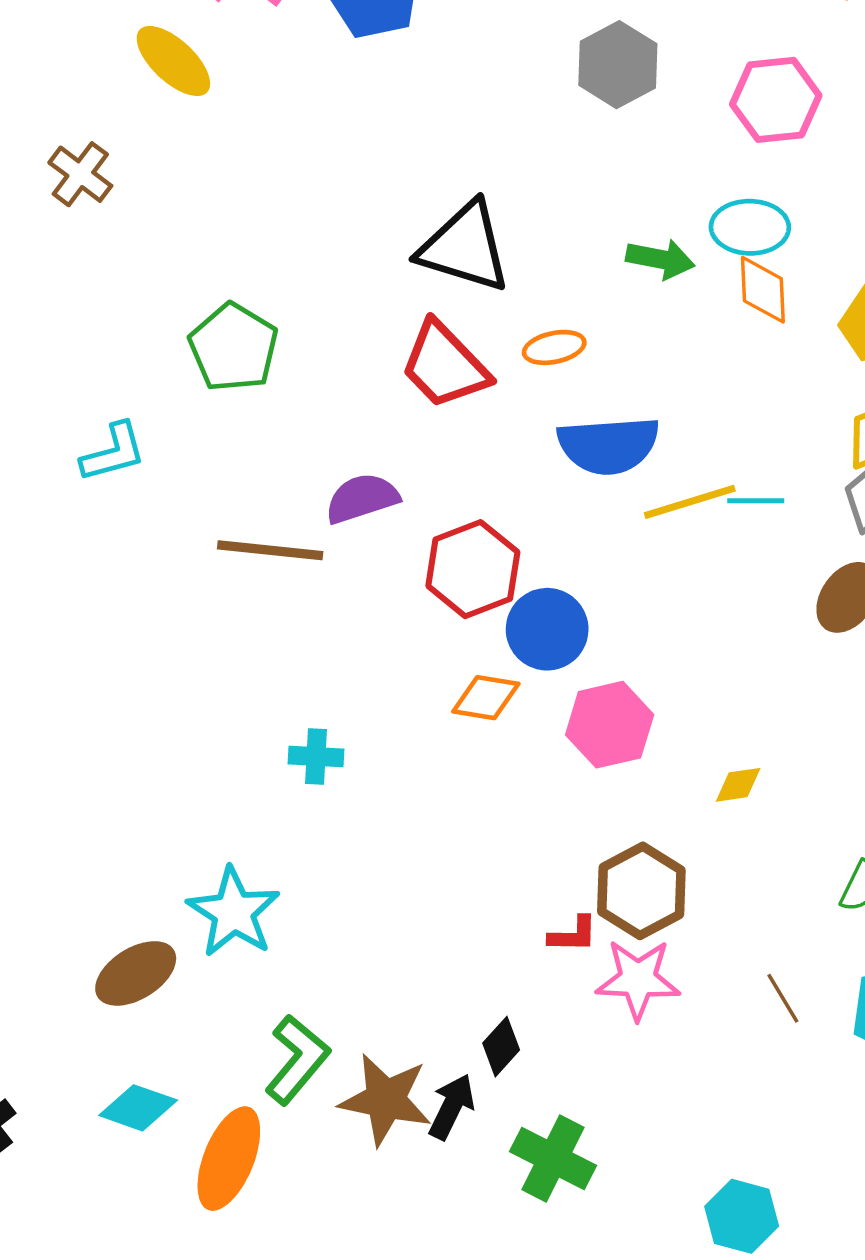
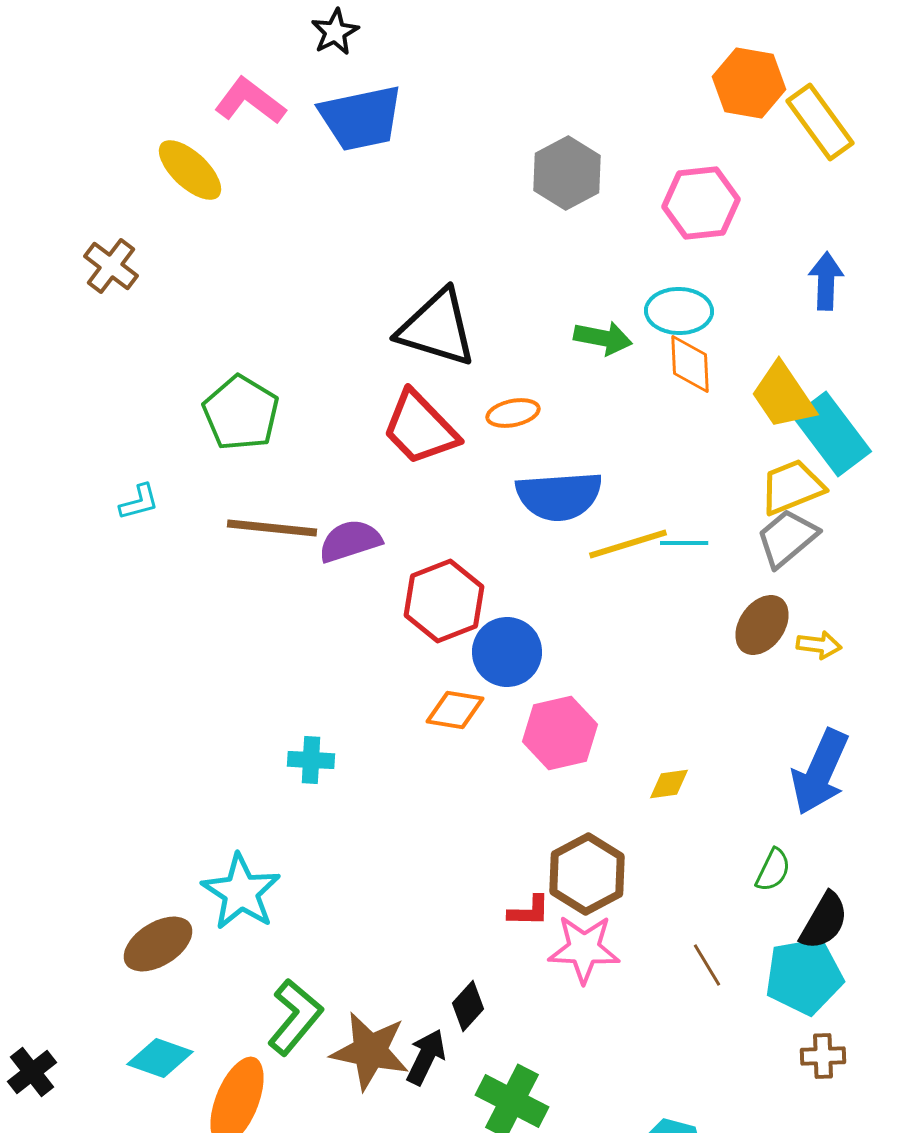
cyan L-shape: (113, 452) -> (139, 502), size x0.7
brown line: (270, 550) -> (272, 528), moved

